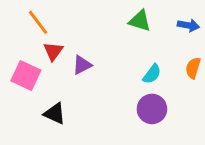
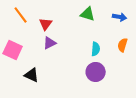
red triangle: (53, 51) -> (46, 24), moved
cyan semicircle: (152, 74) -> (96, 49), turned -32

